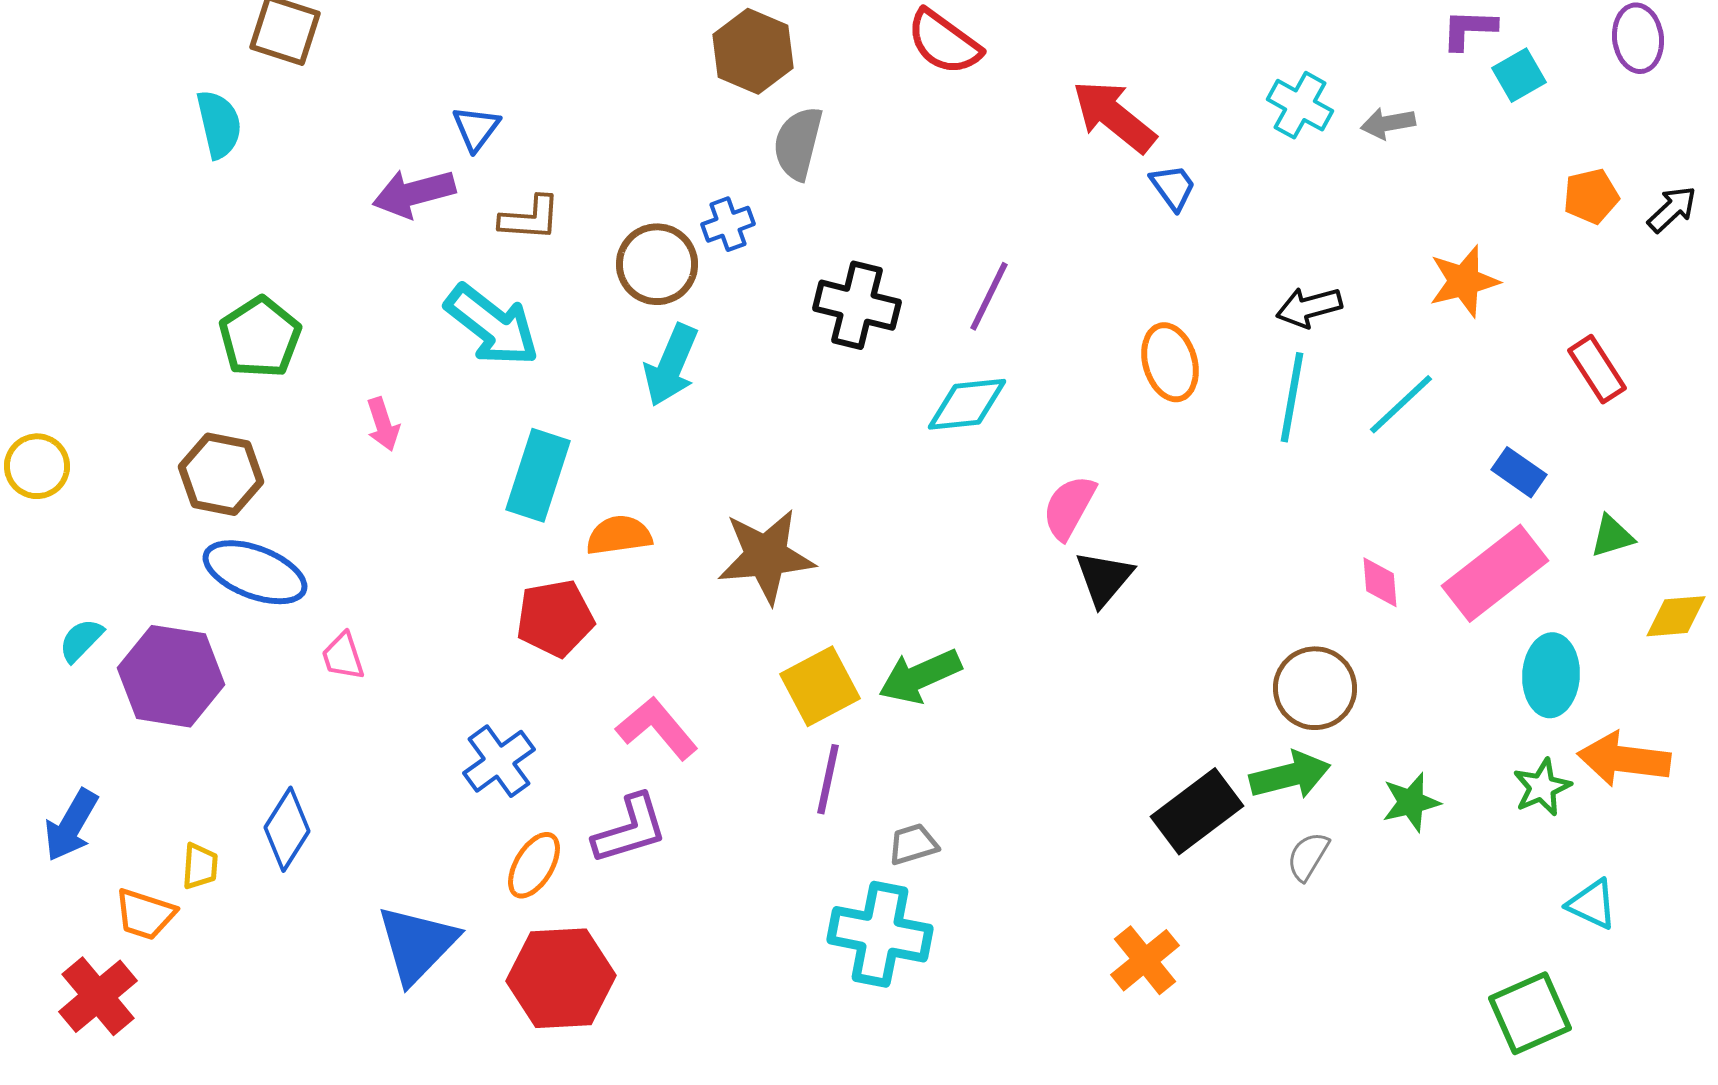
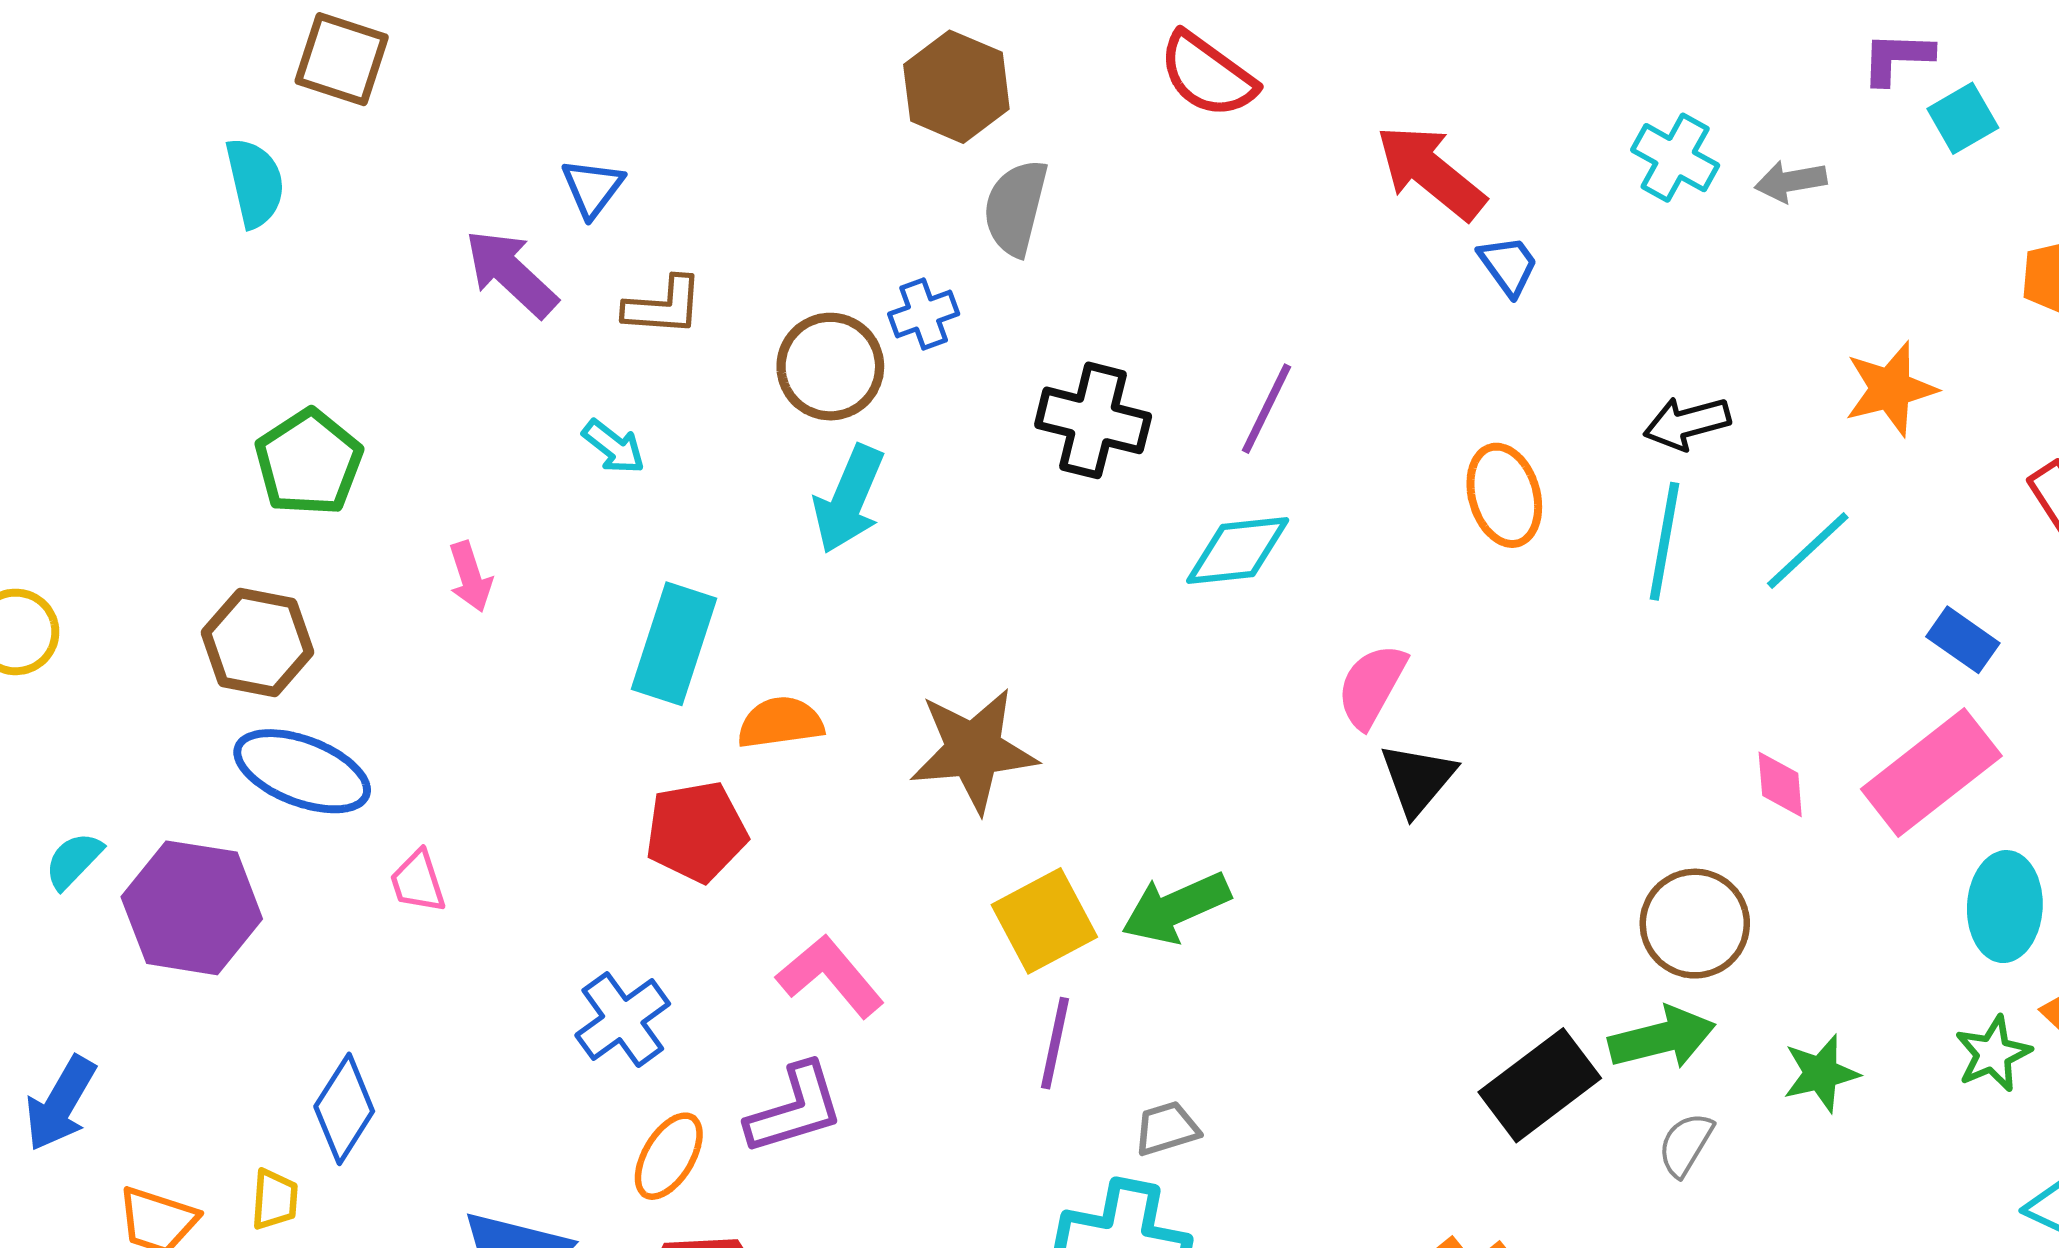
purple arrow: (414, 193) -> (511, 273), turned 58
cyan arrow: (492, 325) -> (614, 447), size x0.5
yellow trapezoid: (200, 866) -> (275, 1199), moved

